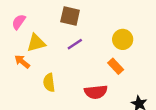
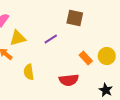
brown square: (70, 16) -> (75, 18), moved
yellow circle: (123, 39) -> (107, 56), moved

